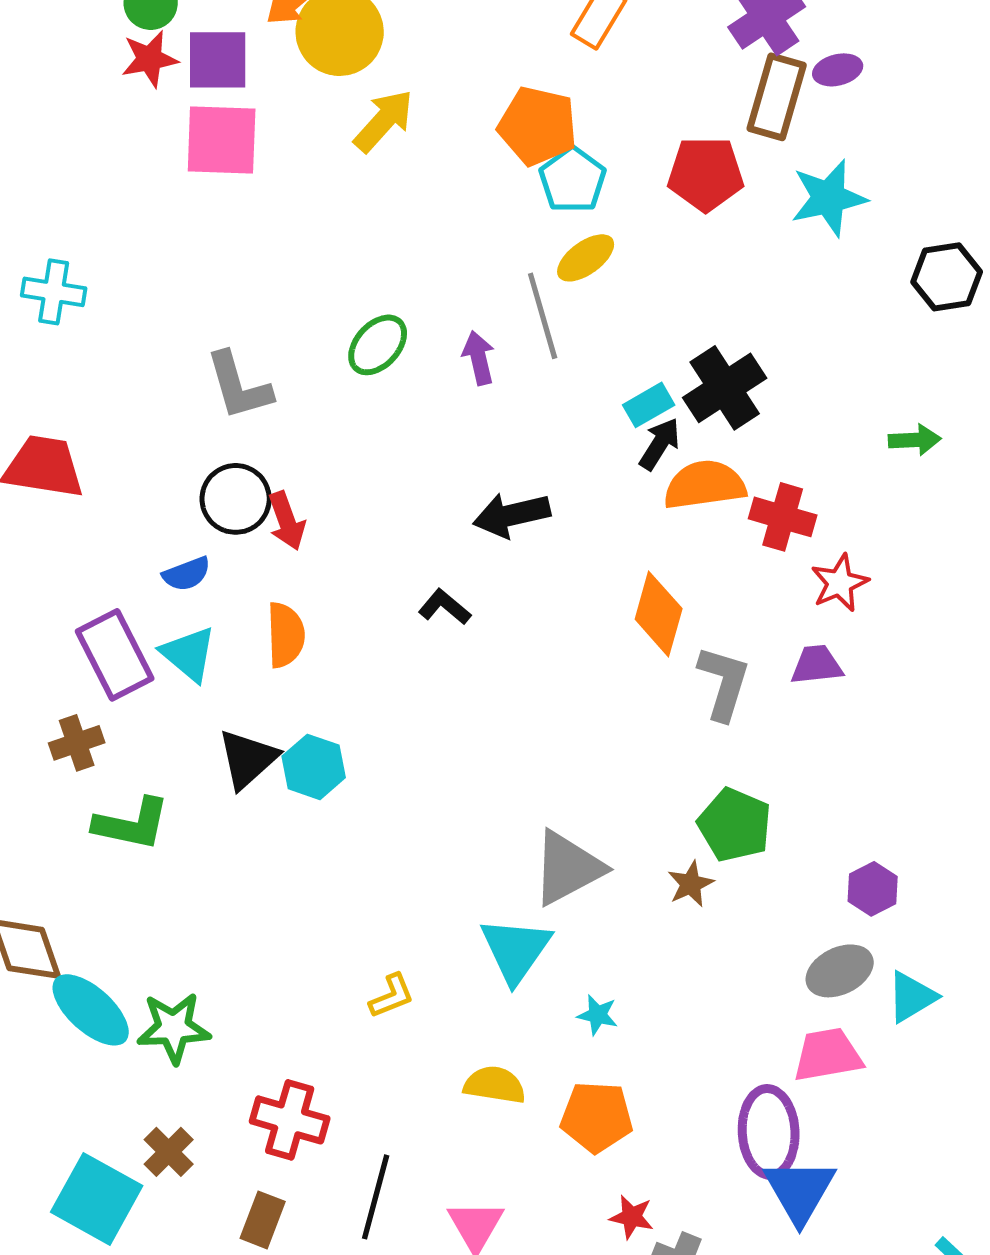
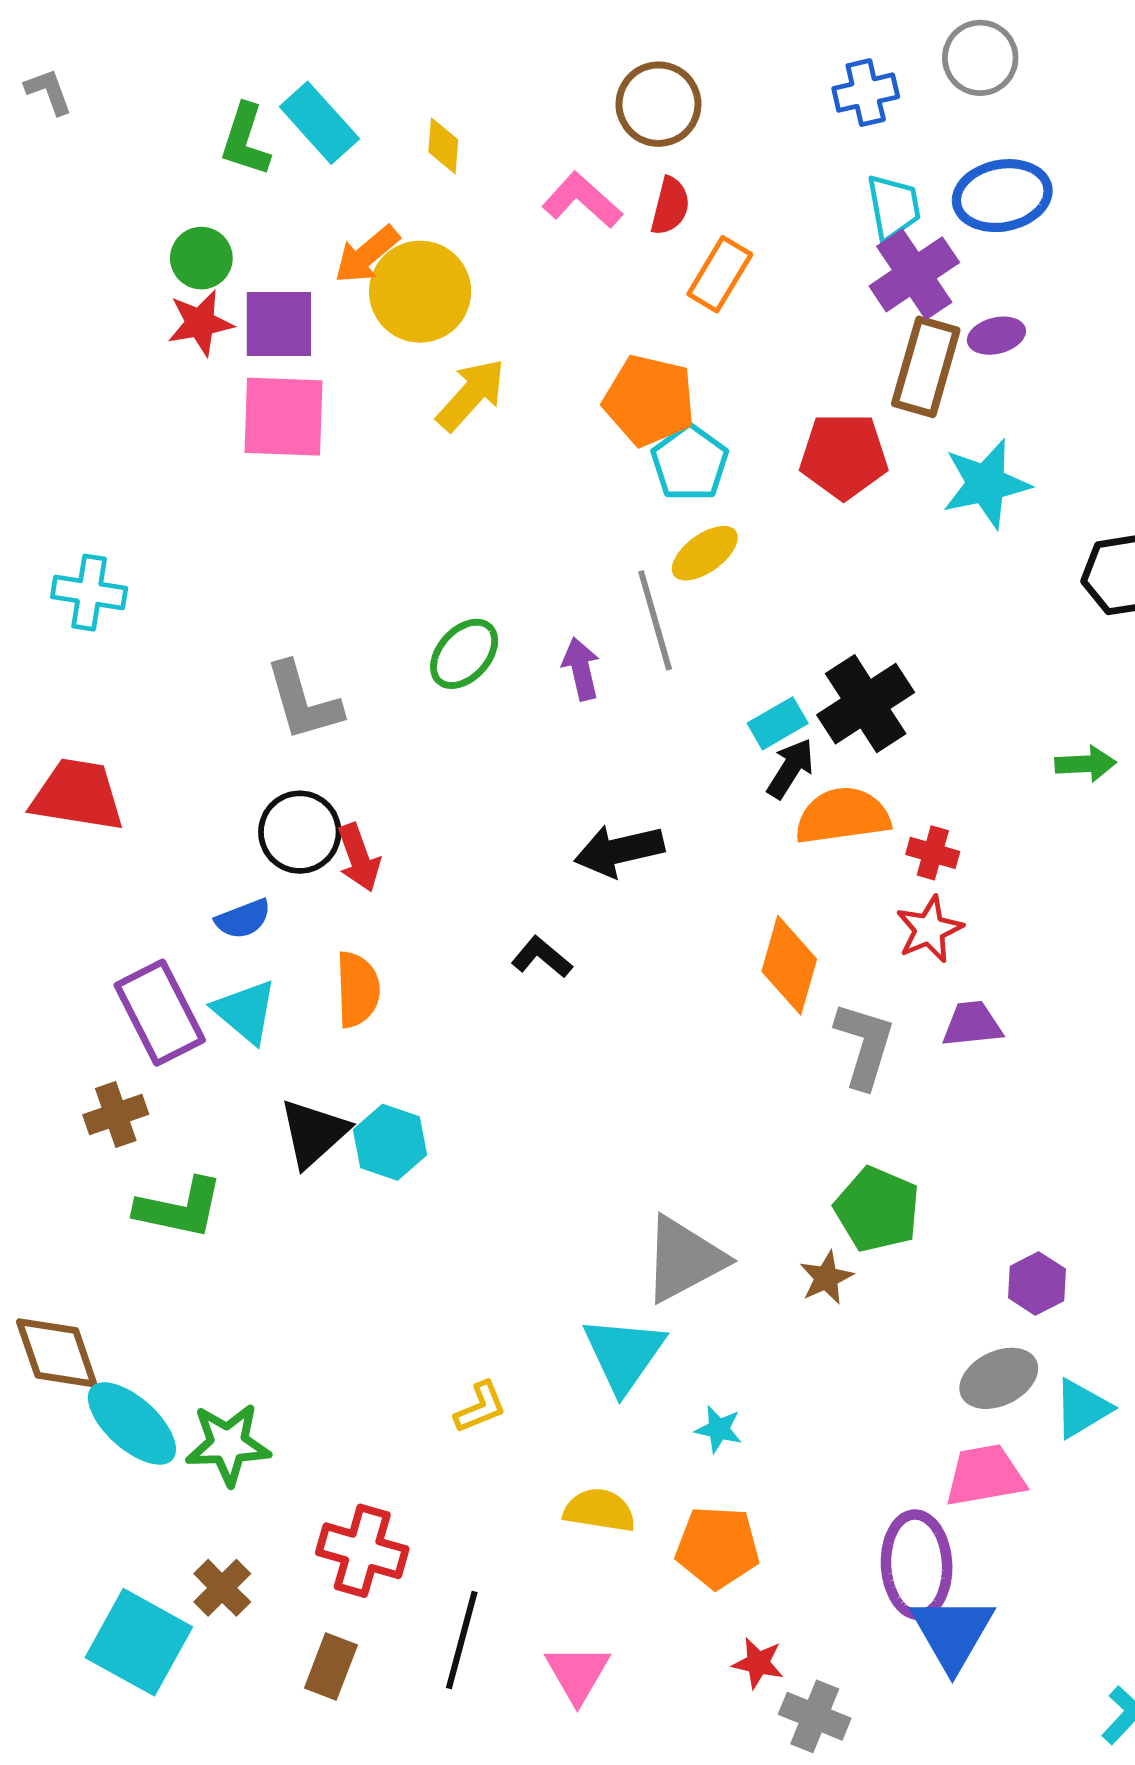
red cross: (783, 517) -> (933, 853), size x0.7
red star: (840, 583) -> (929, 929), moved

